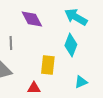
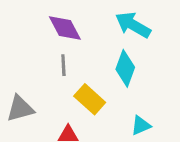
gray line: (11, 43) -> (63, 65), moved
yellow rectangle: (48, 65) -> (90, 99), turned -54

